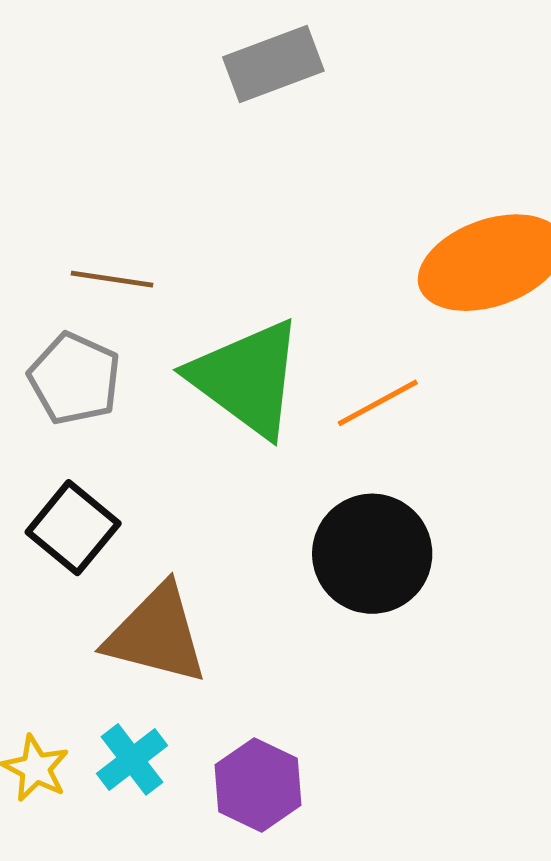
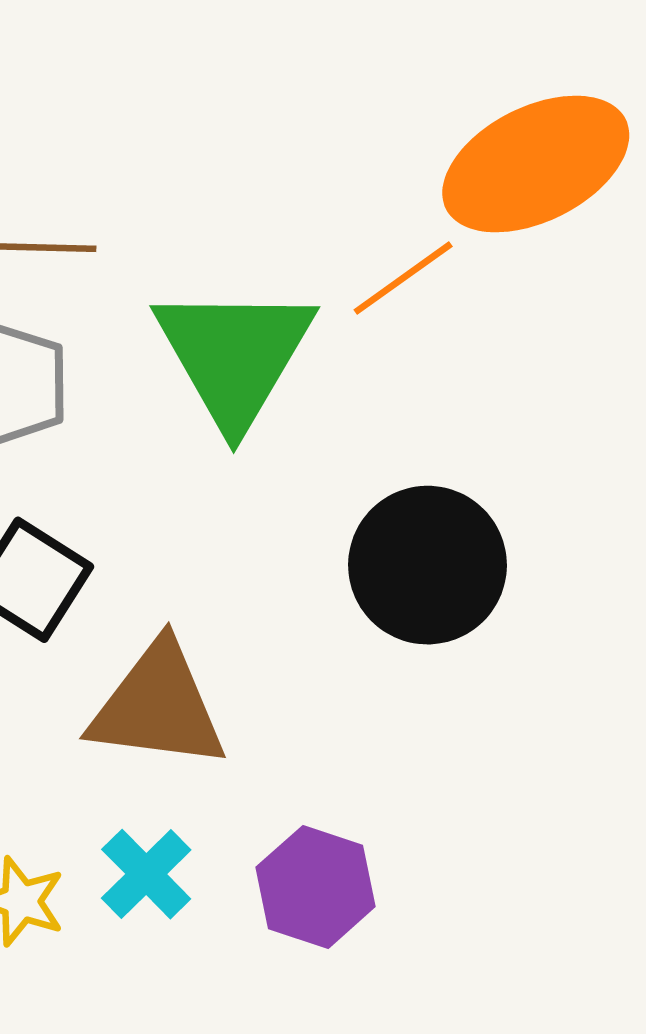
green triangle: (247, 378) -> (234, 355), turned 31
orange line: (378, 403) -> (403, 278), moved

